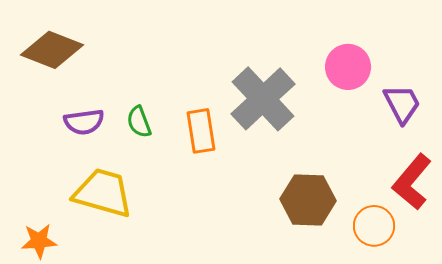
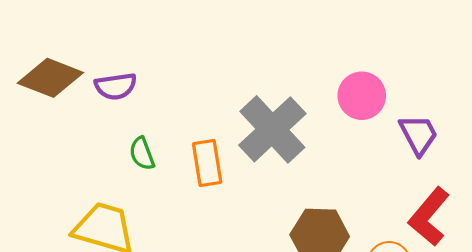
purple semicircle: (84, 122) -> (116, 86), moved

